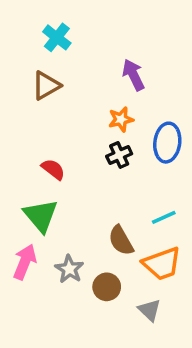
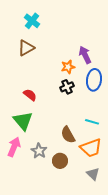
purple arrow: (133, 75) -> (85, 55), moved
cyan line: (164, 217) -> (92, 122), turned 40
gray triangle: (149, 310) -> (93, 174), moved

